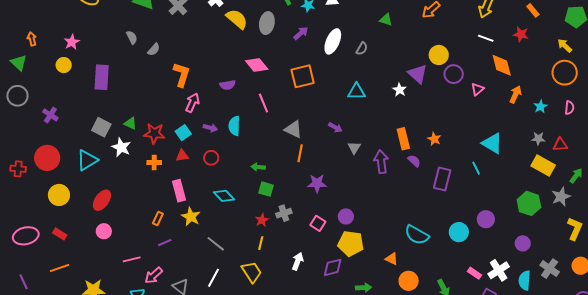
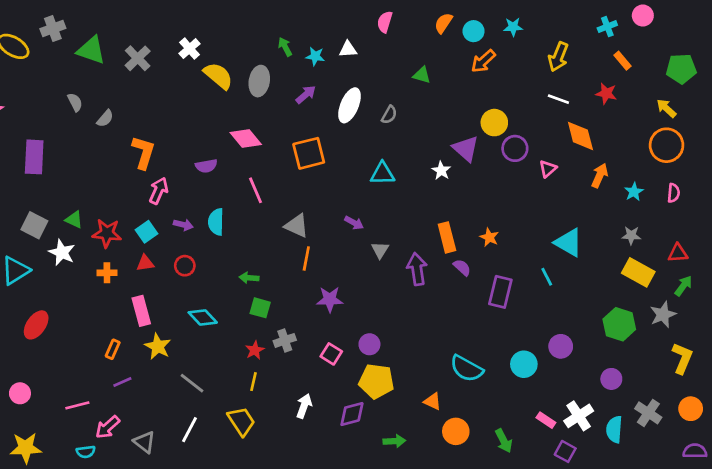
red triangle: (560, 145) -> (678, 253), moved
pink circle: (104, 231) -> (20, 393), moved

